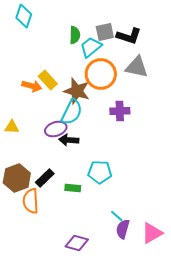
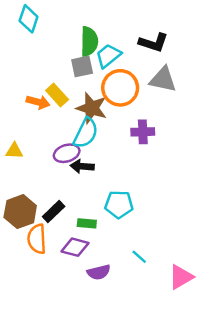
gray square: (105, 32) -> (82, 66), moved
green semicircle: (75, 35) -> (89, 41), size x1.4
purple semicircle: (123, 229) -> (99, 272), moved, turned -120
purple diamond: (77, 243) -> (75, 247), moved

